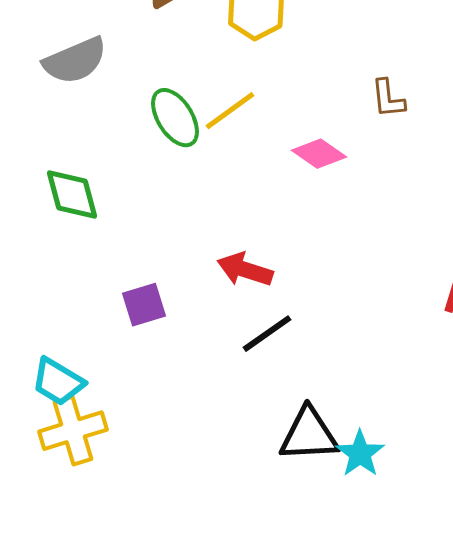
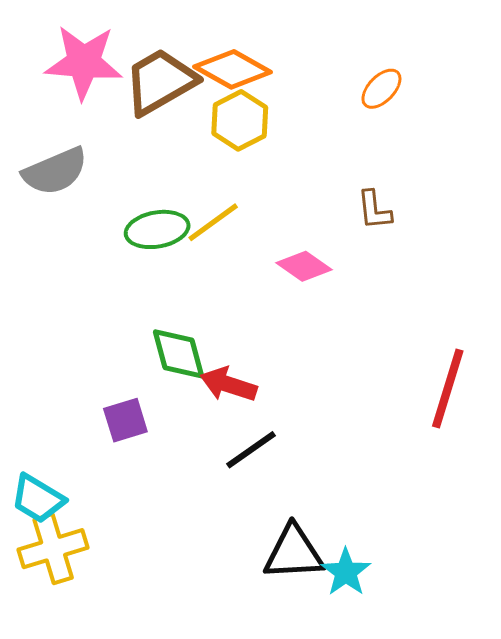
green ellipse: (175, 118) -> (157, 229), turned -68
green diamond: (72, 195) -> (179, 354), moved

